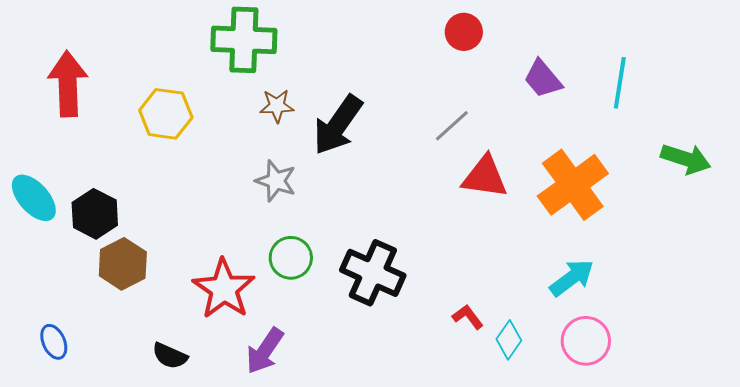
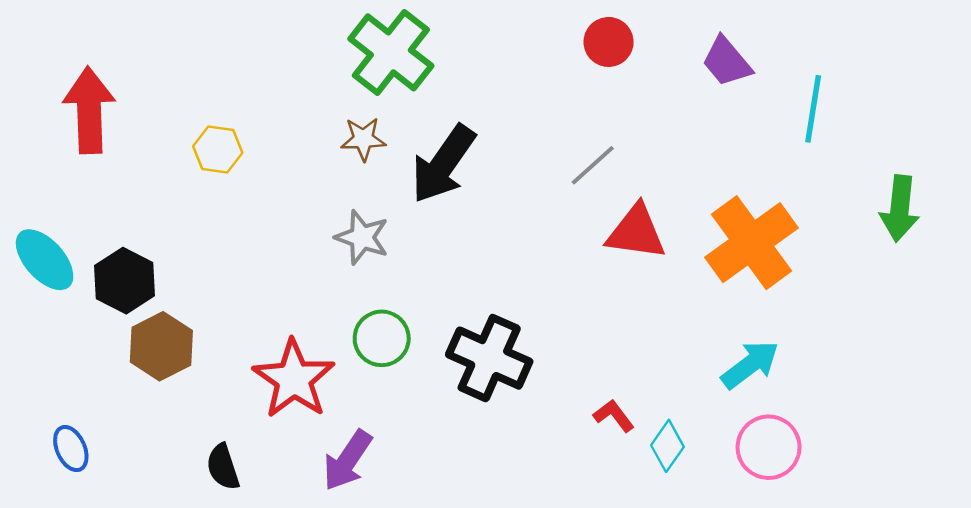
green cross: (244, 40) -> (391, 52), moved, turned 36
purple trapezoid: (543, 79) -> (727, 62), moved
yellow hexagon: (166, 114) -> (218, 150), size x0.7
green arrow: (686, 159) -> (900, 209), turned 78
black semicircle: (170, 356) -> (223, 467), turned 48

